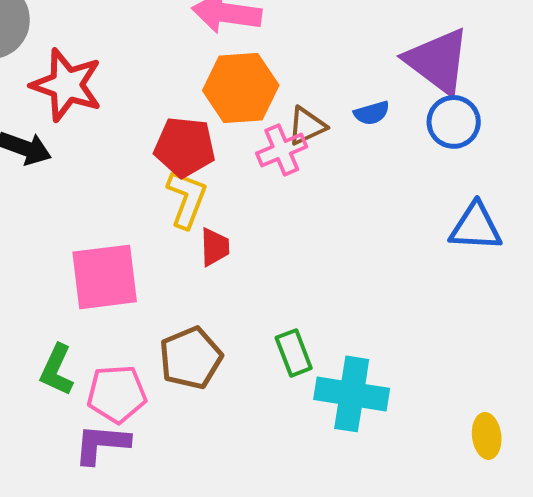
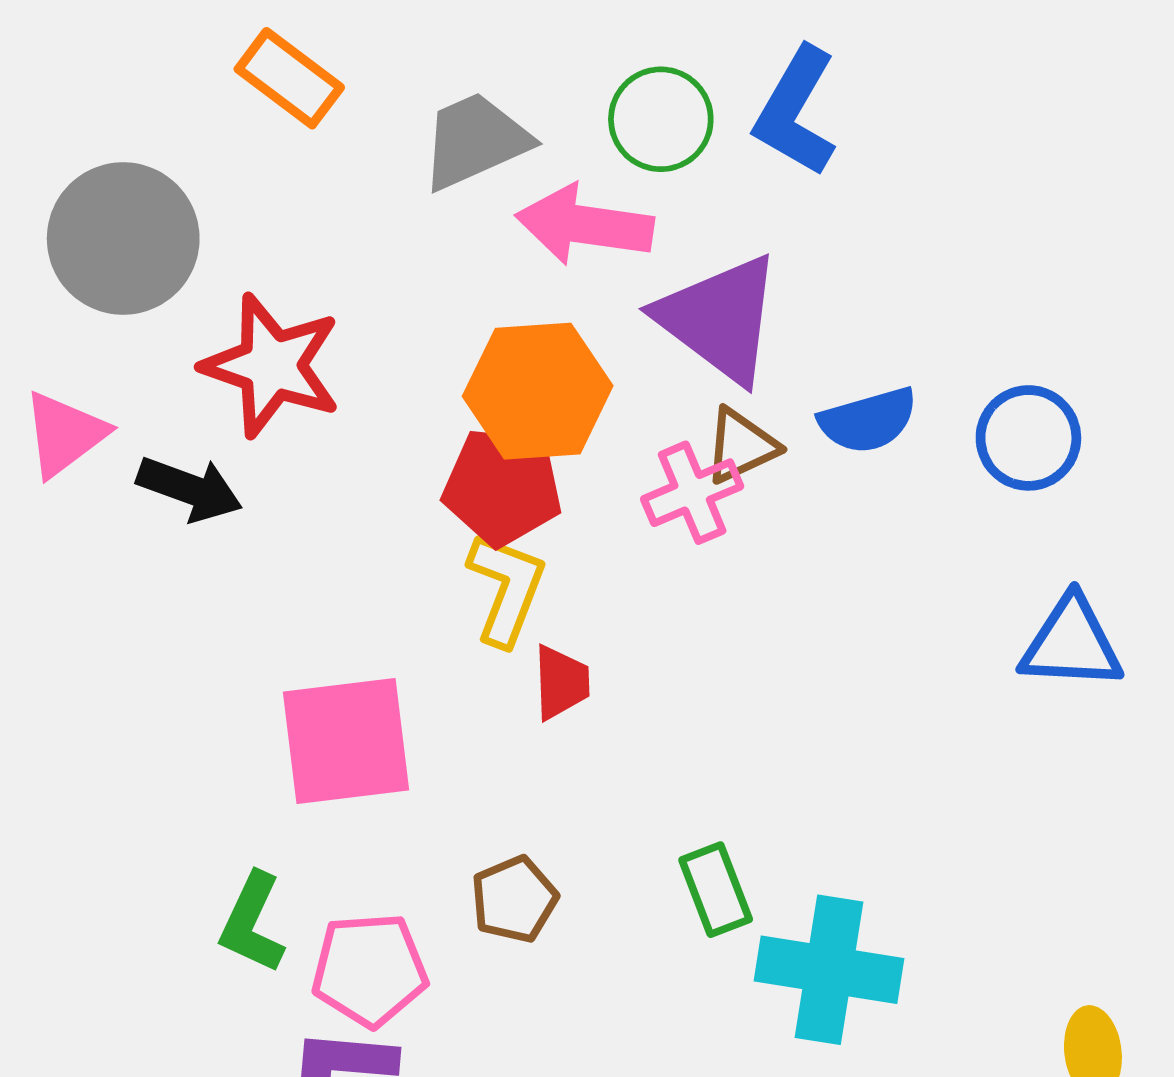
purple triangle: (438, 61) -> (720, 319), moved
orange hexagon: (241, 88) -> (538, 391), moved
blue semicircle: (372, 113) -> (868, 420), size x1.4
brown pentagon: (191, 358) -> (514, 899), size x0.7

